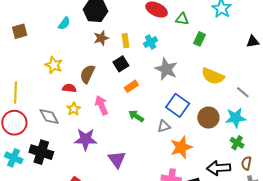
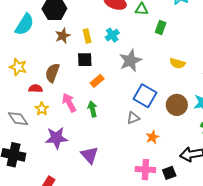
cyan semicircle: (64, 23) -> (25, 25), size x1.6
black square: (121, 64) -> (85, 60), turned 35
gray star: (166, 69) -> (130, 61), turned 30
yellow semicircle: (213, 76) -> (177, 63), size x0.7
green arrow: (136, 116) -> (92, 109), moved, turned 49
orange star: (181, 147) -> (152, 137), size x0.6

